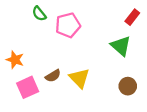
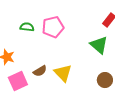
green semicircle: (39, 14) -> (27, 27), moved, turned 136

